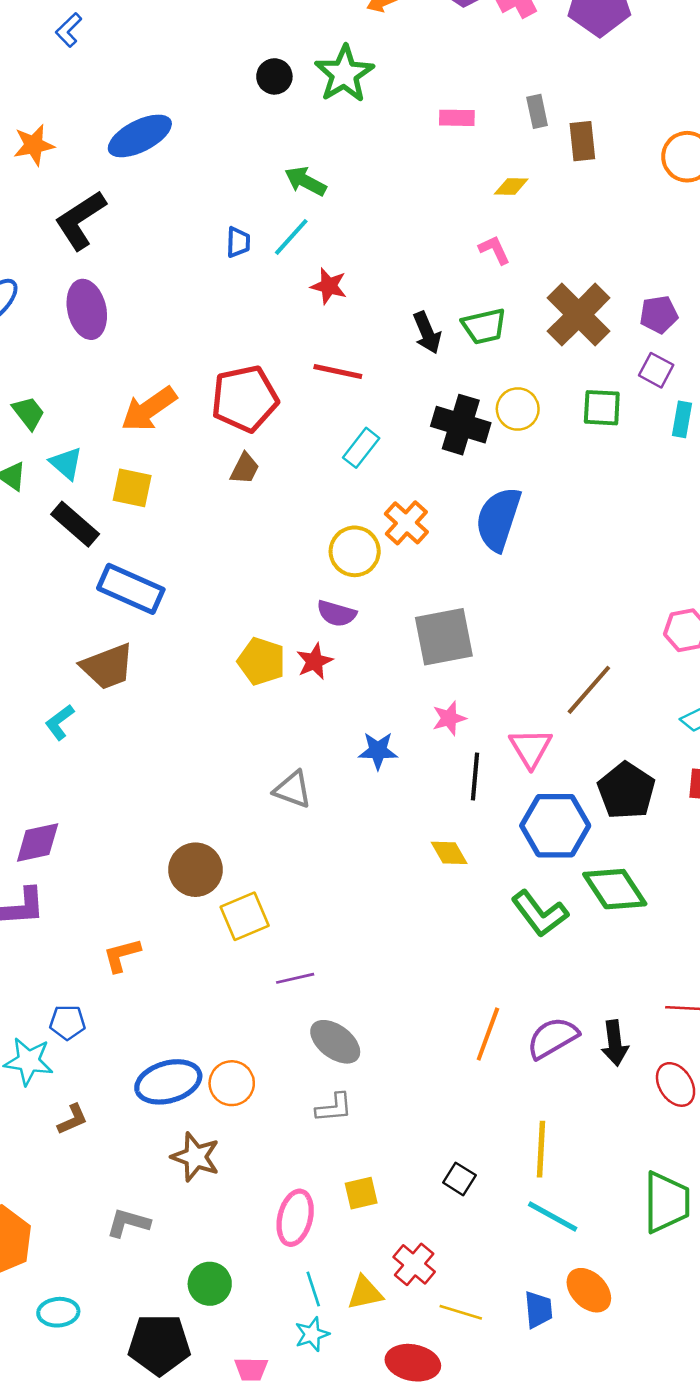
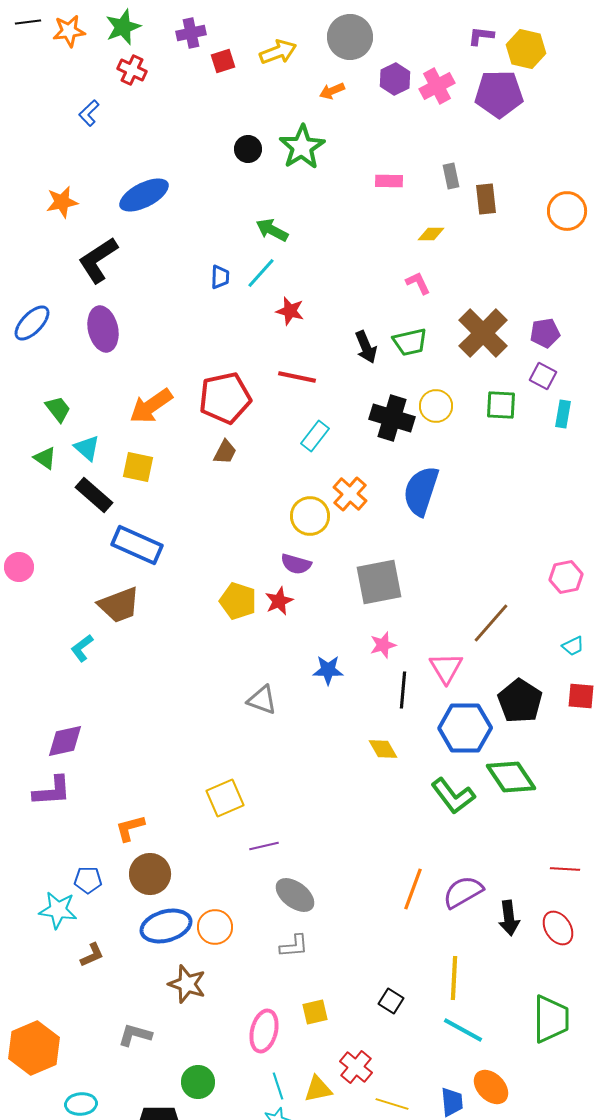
brown circle: (195, 870) -> (150, 874), moved
black arrow: (615, 1043) -> (509, 918), moved

